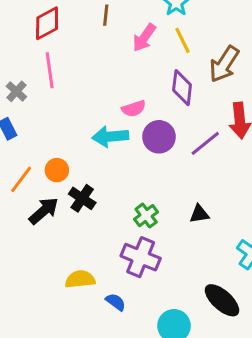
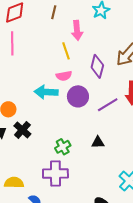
pink arrow: (144, 38) -> (77, 30), turned -48
yellow line: (183, 40) -> (66, 51), moved
black triangle: (199, 214) -> (98, 142), moved
purple cross: (141, 257) -> (55, 174), turned -30

